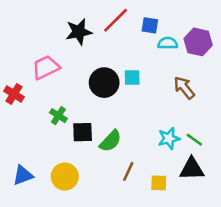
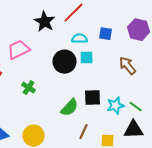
blue square: (150, 25) -> (106, 34), moved
black star: (79, 32) -> (45, 22), turned -30
cyan semicircle: (168, 43) -> (80, 39), moved
black square: (83, 132) -> (93, 98), moved

